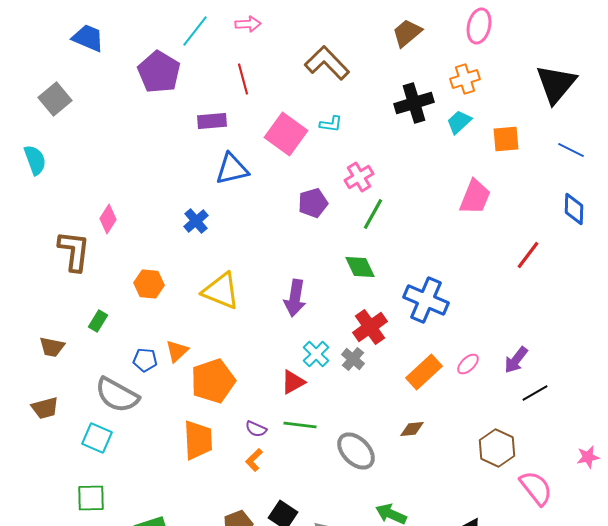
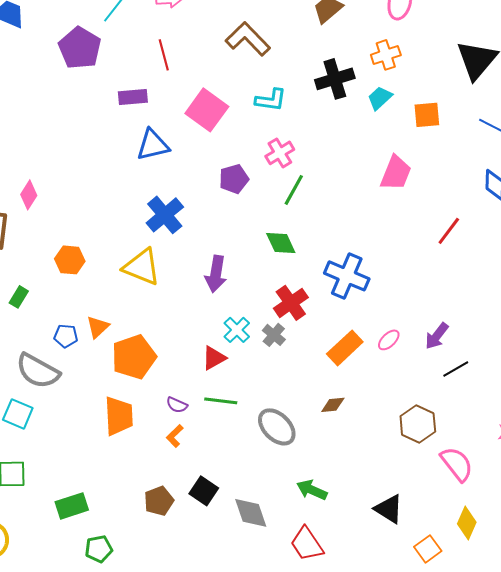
cyan L-shape: (331, 124) -> (271, 100), moved, size x1.4
blue cross: (196, 221) -> (165, 215), moved, size x1.5

